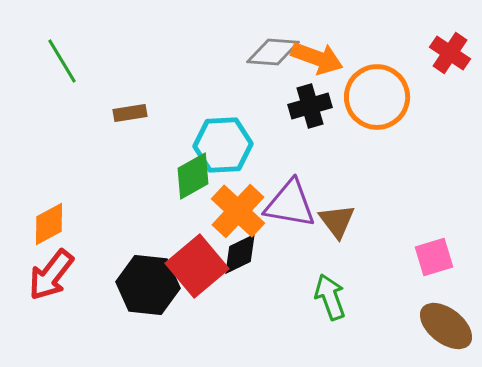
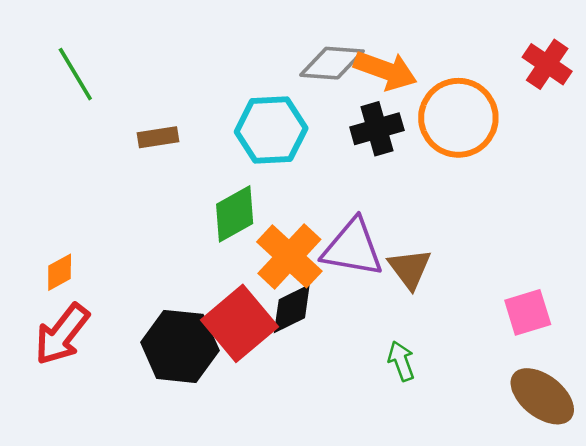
cyan hexagon: (223, 145) -> (271, 130), moved
orange diamond: (49, 224) -> (60, 272), size x0.7
green arrow: (330, 297) -> (401, 361), size x0.7

